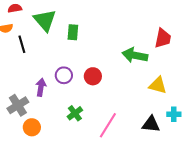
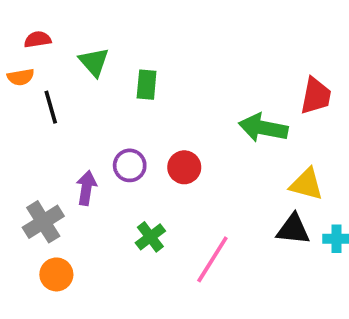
green triangle: (45, 20) -> (94, 62), size x0.7
black triangle: (151, 124) -> (293, 229), moved
orange circle: (32, 127) -> (56, 274), moved

